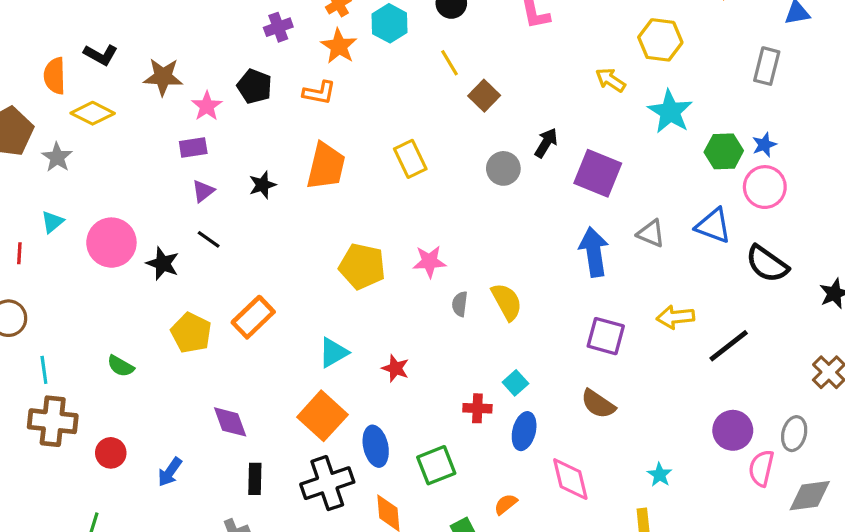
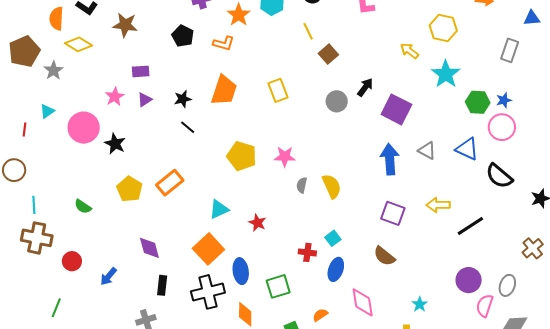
pink star: (207, 106) -> (115, 97), moved
black line: (209, 239) -> (188, 127), moved

